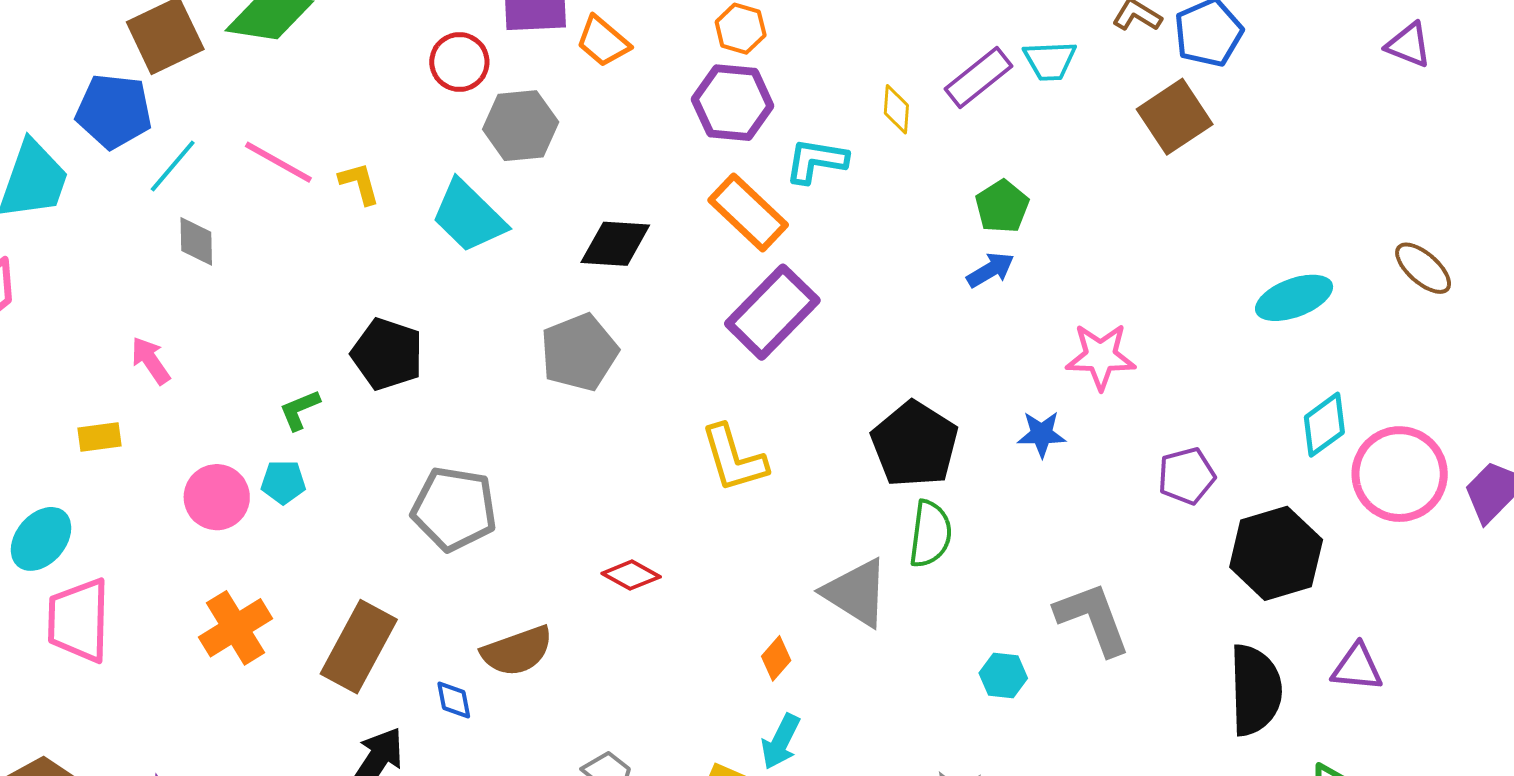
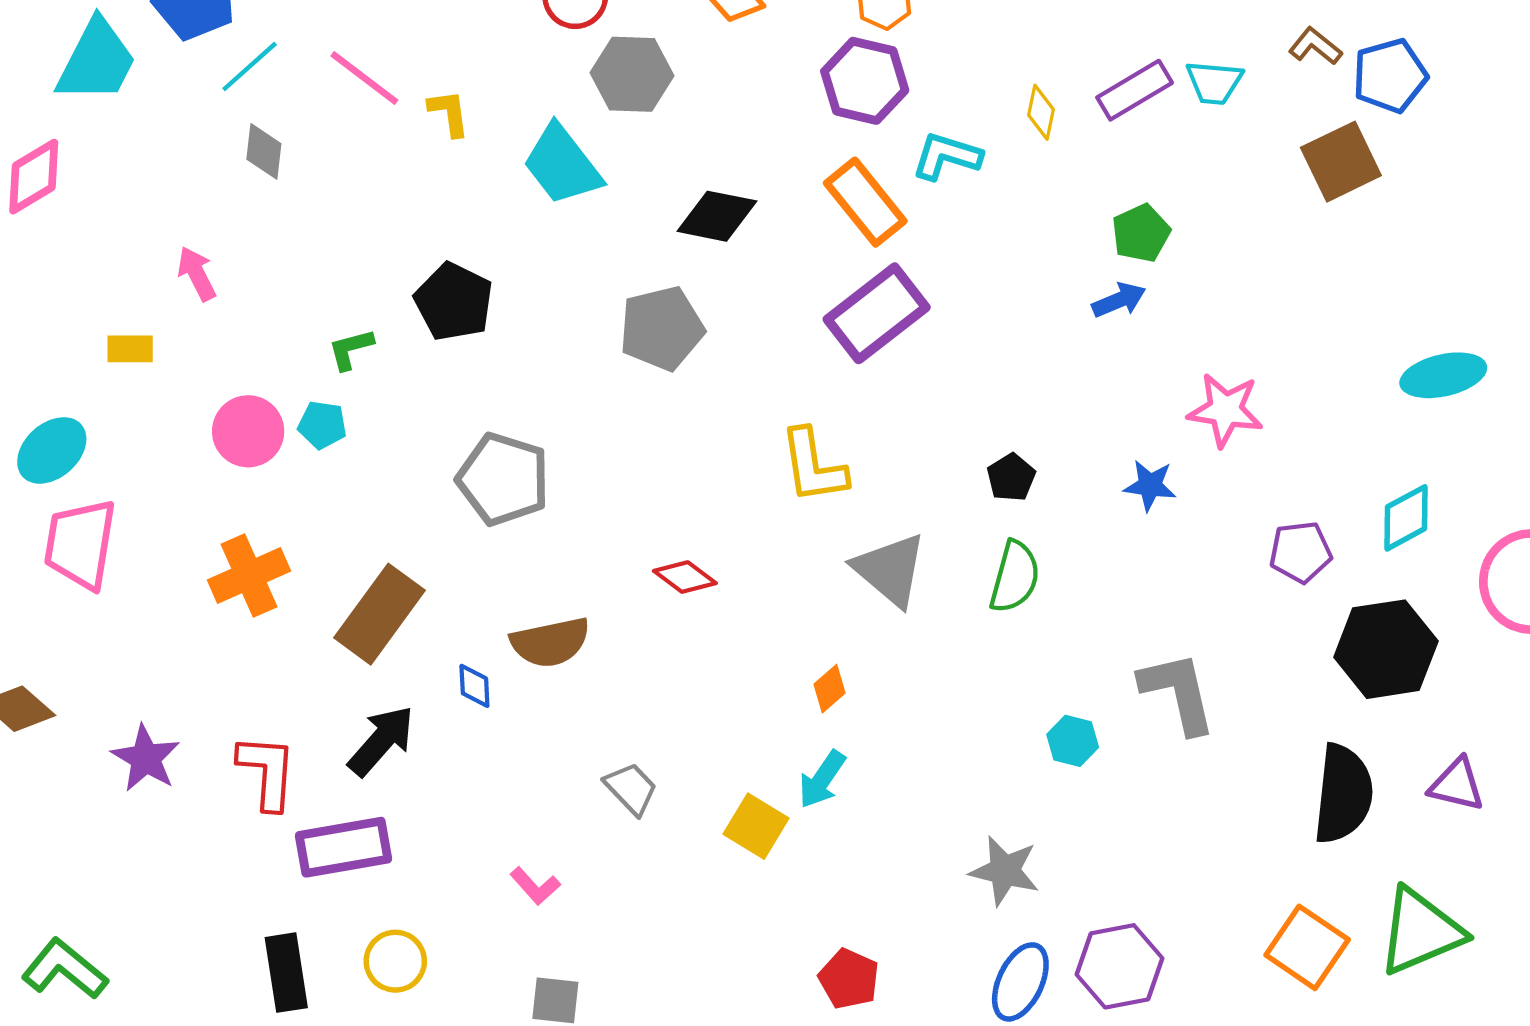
cyan diamond: (1324, 425) -> (1406, 518), moved
black pentagon: (915, 444) -> (1011, 477), size x0.5
gray triangle: (856, 593) -> (890, 570), moved

